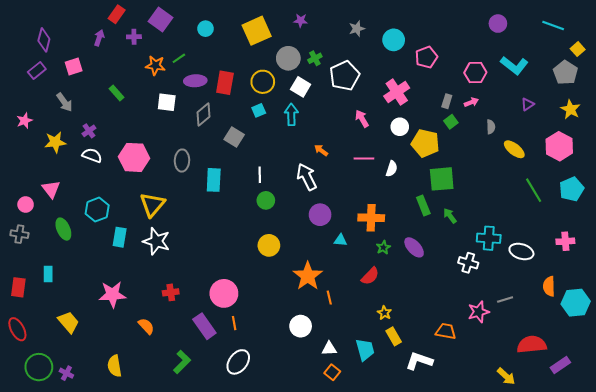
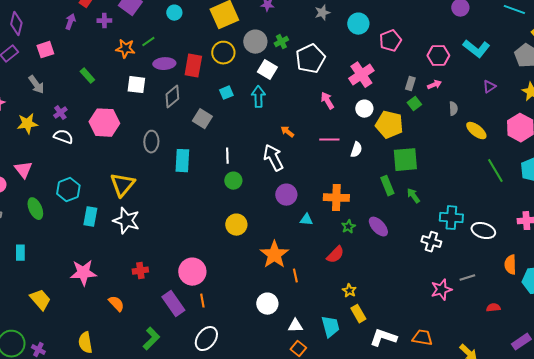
yellow circle: (263, 82) -> (223, 53), moved
pink hexagon: (134, 157) -> (104, 123), moved
orange trapezoid: (446, 331) -> (422, 338), moved
red semicircle: (532, 345) -> (493, 308), moved, size x0.5

